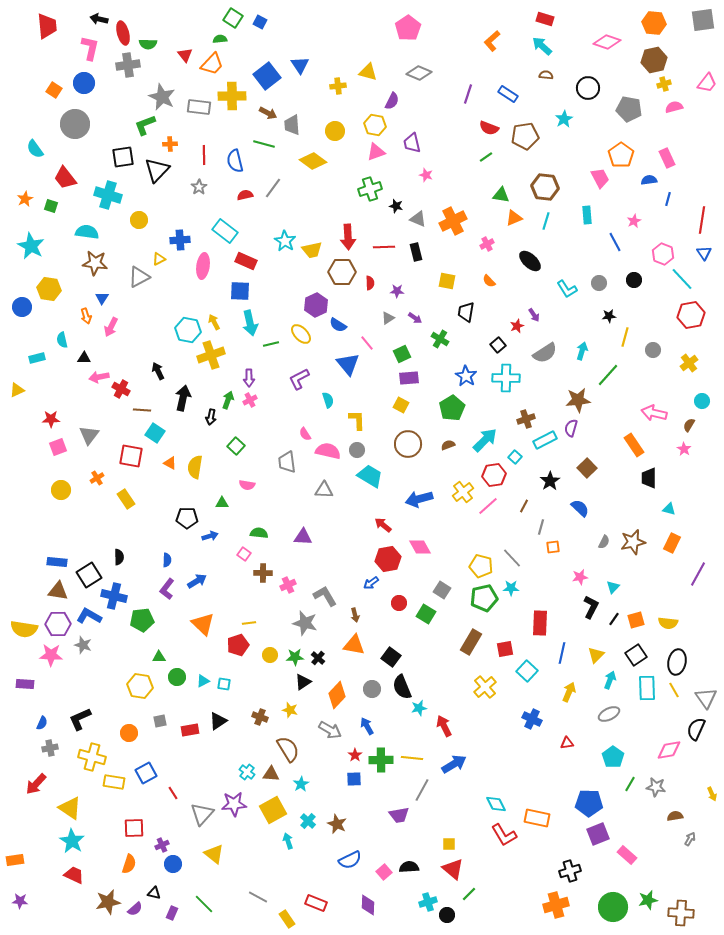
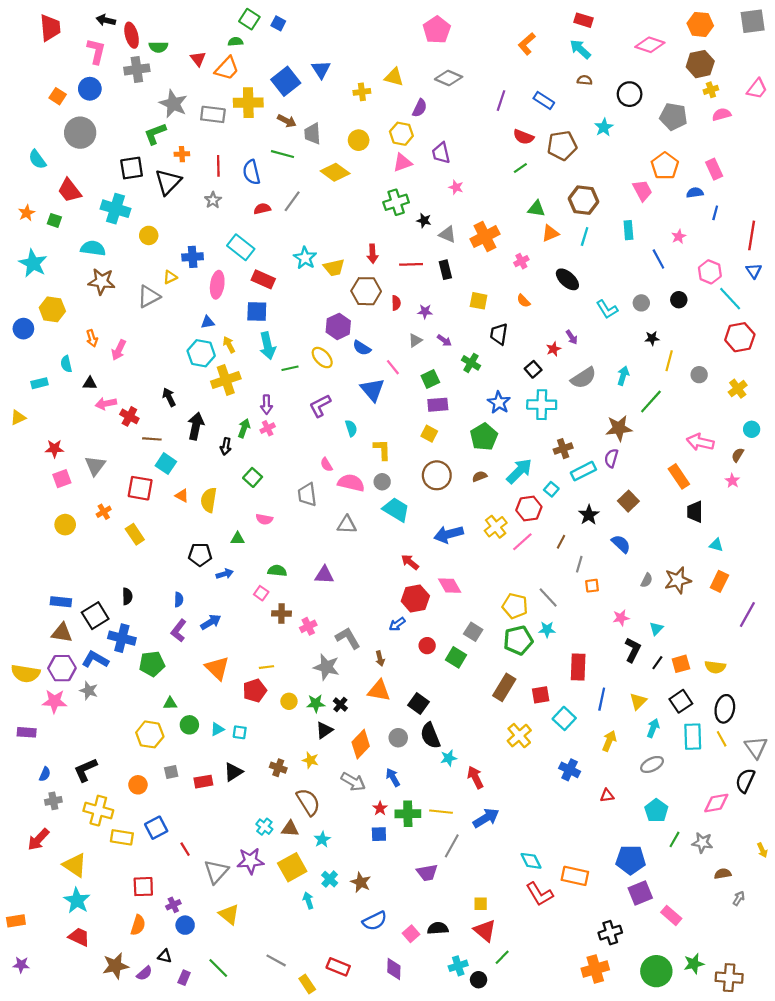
red arrow: (348, 237) -> (373, 254), size x0.7
blue triangle: (102, 298) -> (208, 322), moved, turned 48

